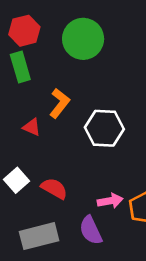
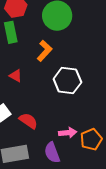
orange L-shape: (60, 103) -> (45, 51), moved

